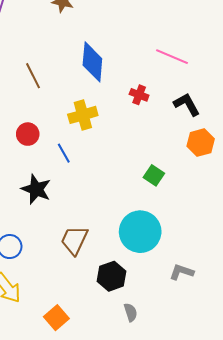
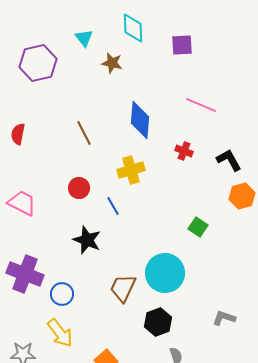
pink line: (172, 57) -> (201, 105), moved
cyan circle: (140, 232) -> (165, 273), moved

